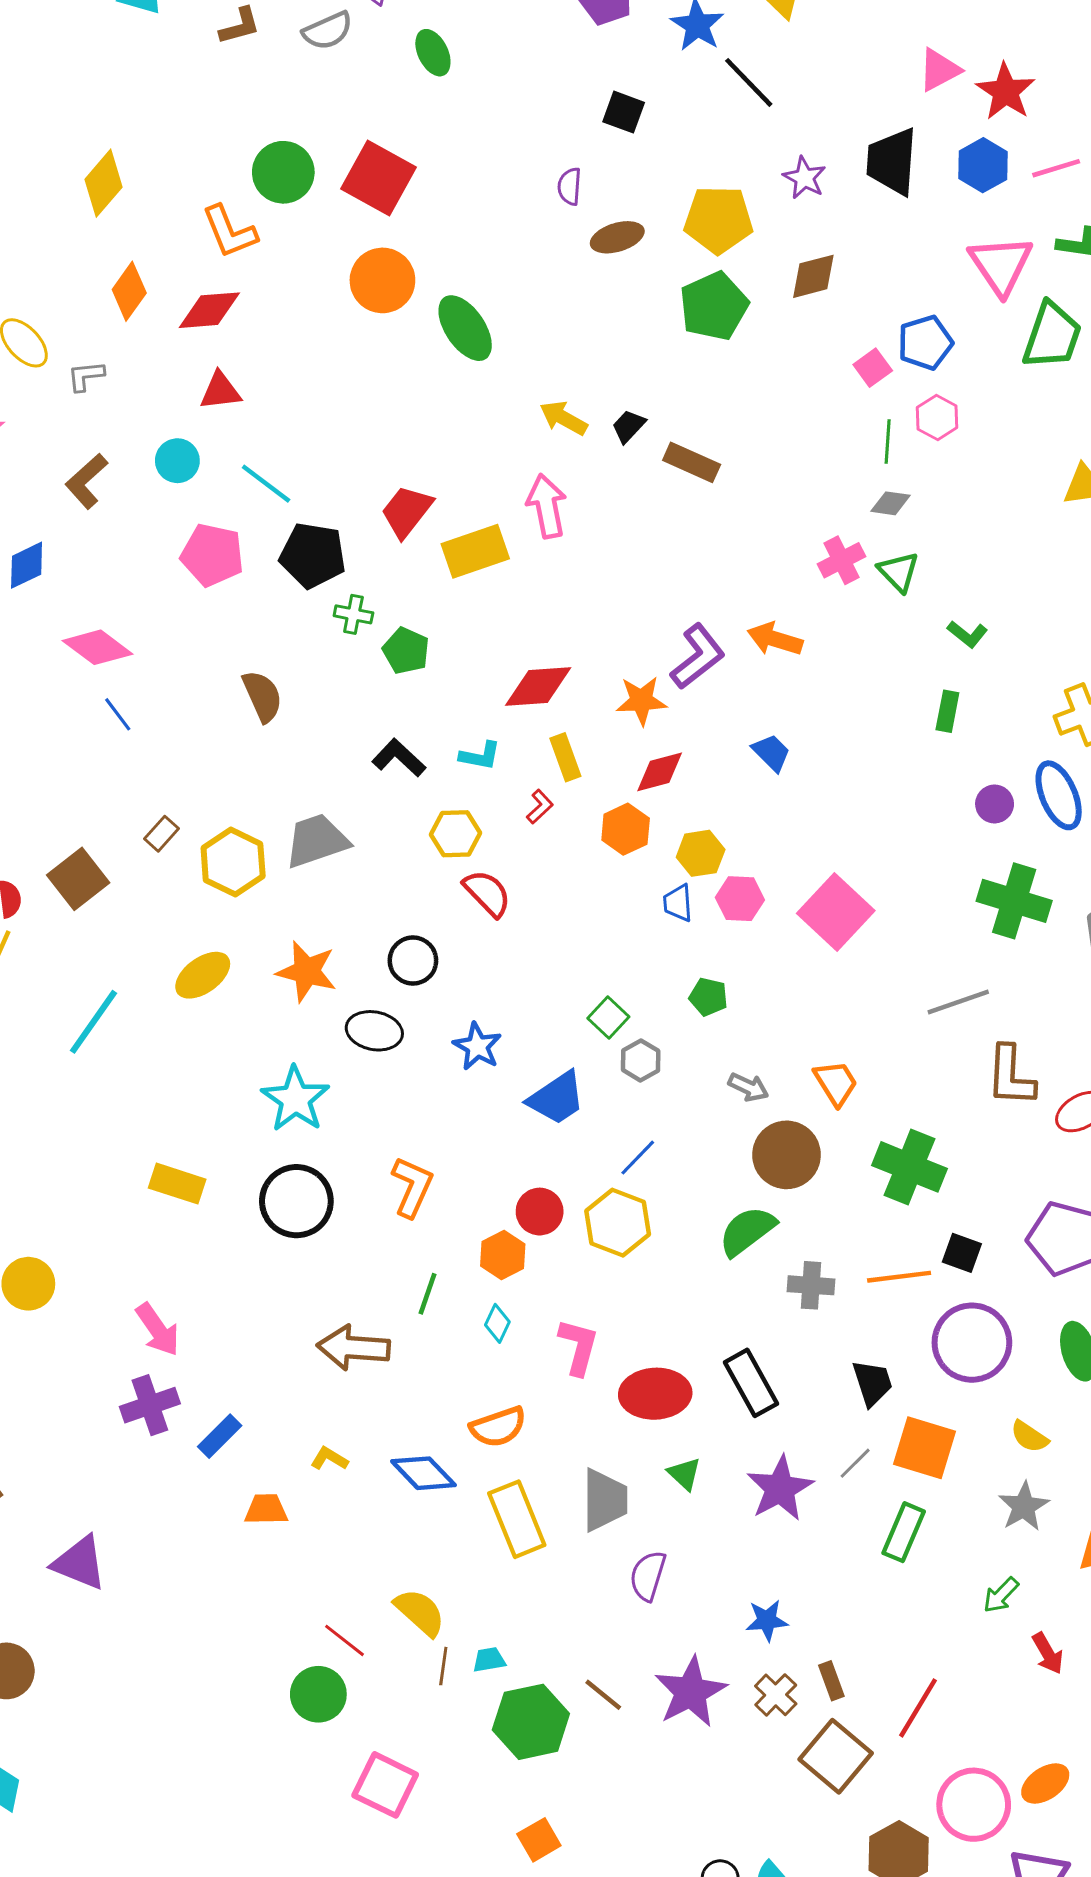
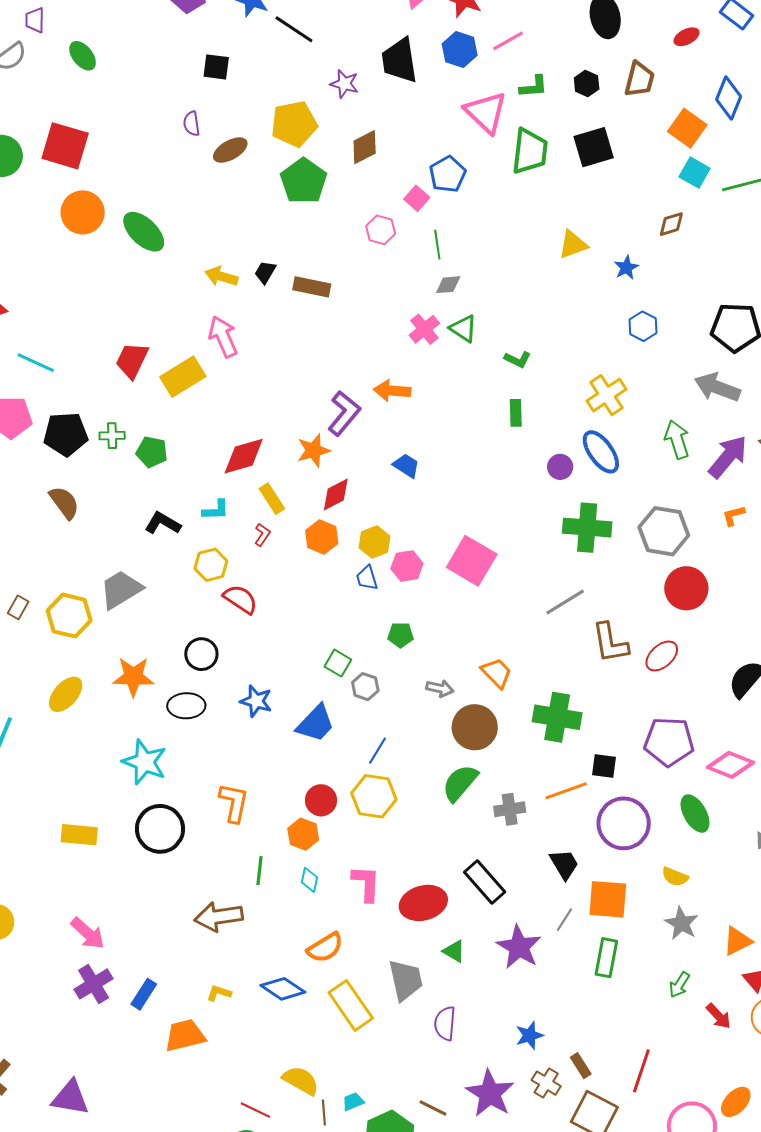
pink hexagon: (937, 418) -> (381, 230), moved
black pentagon: (313, 555) -> (66, 434), moved
orange trapezoid: (266, 1509) -> (185, 1035), size x1.4

